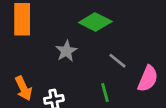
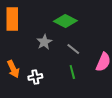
gray line: (117, 61) -> (73, 49), moved

